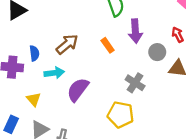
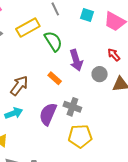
gray cross: (135, 83) -> (72, 107), moved
purple semicircle: (78, 90) -> (48, 114), moved

